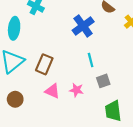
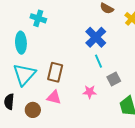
blue cross: (83, 26) -> (96, 37), moved
pink triangle: (52, 91) -> (54, 97), moved

